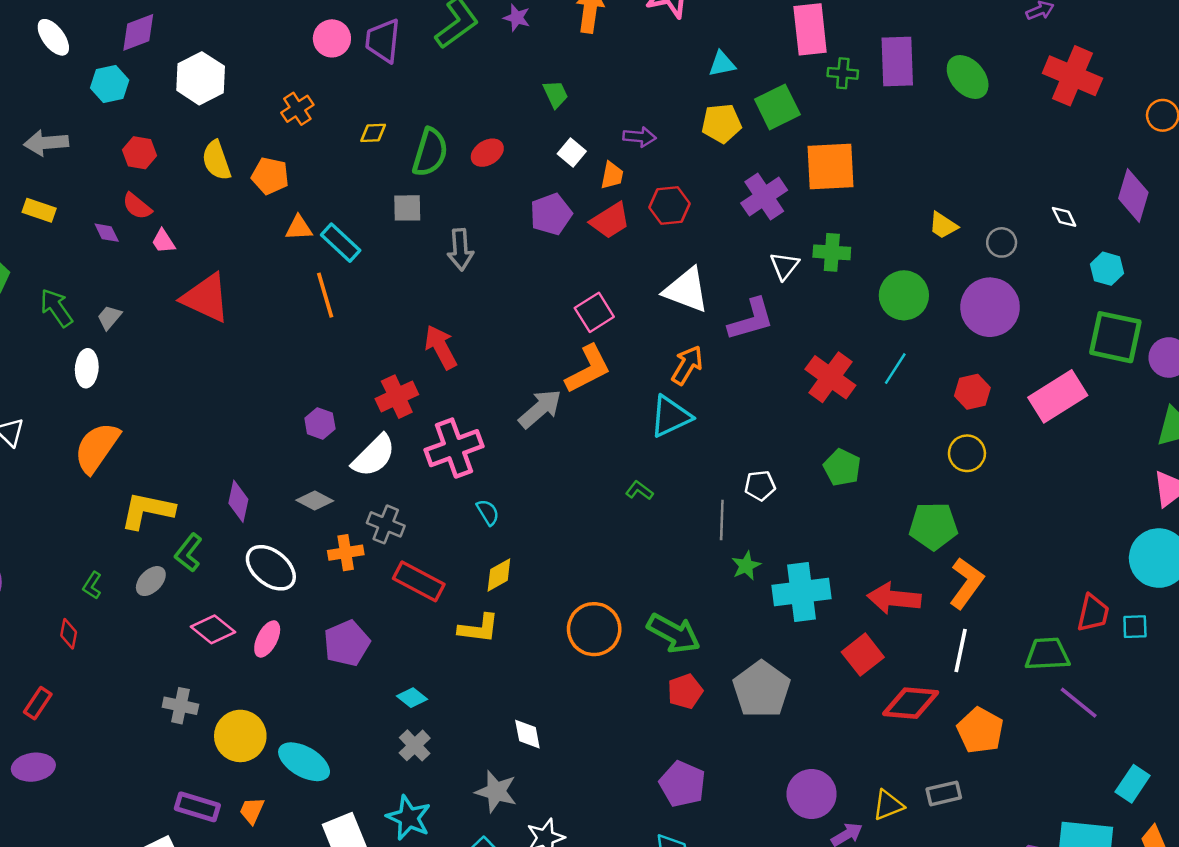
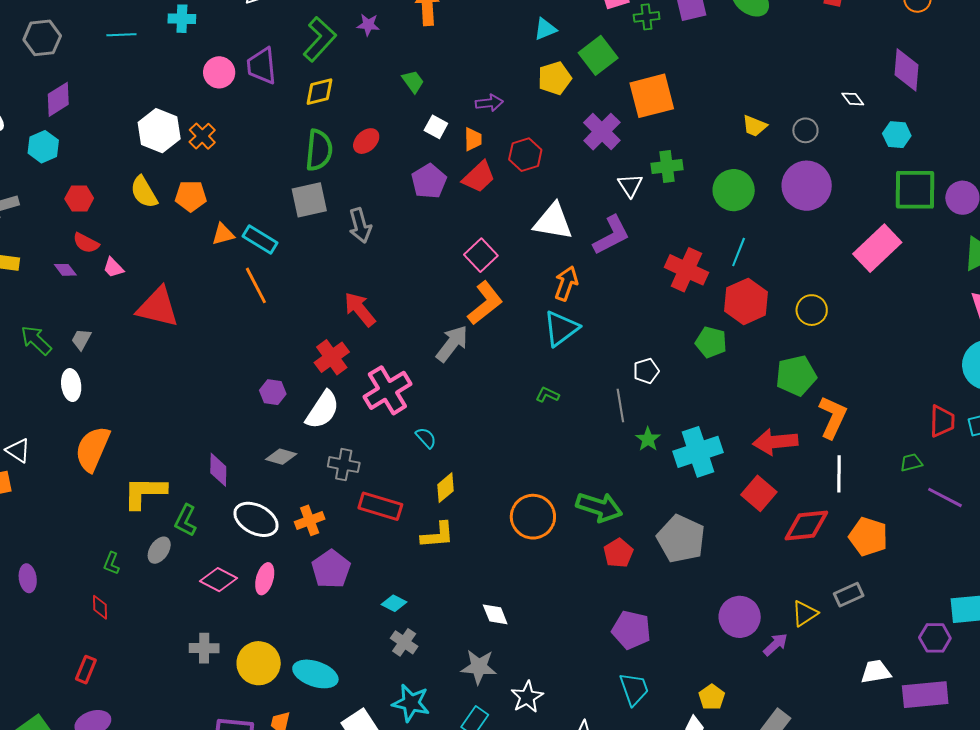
white hexagon: (201, 78) -> (159, 131), moved
yellow diamond: (373, 133) -> (319, 92), moved, size x1.4
gray square: (407, 208) -> (309, 200), size x1.4
red hexagon: (972, 392) -> (746, 301), moved, size x1.5
orange cross: (346, 553) -> (310, 520), moved
green trapezoid: (1047, 654) -> (911, 463), size x0.6

